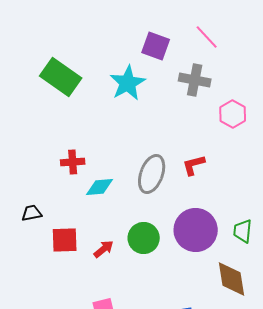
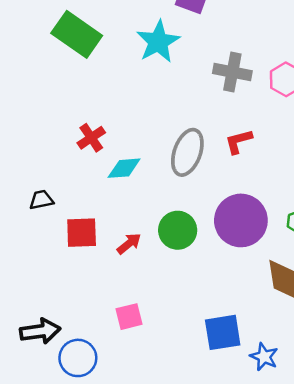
gray cross: (195, 80) -> (232, 72), moved
red cross: (73, 162) -> (91, 138), turned -30

